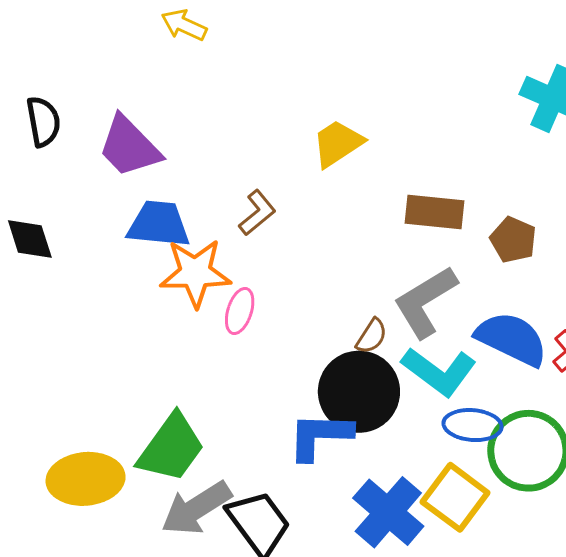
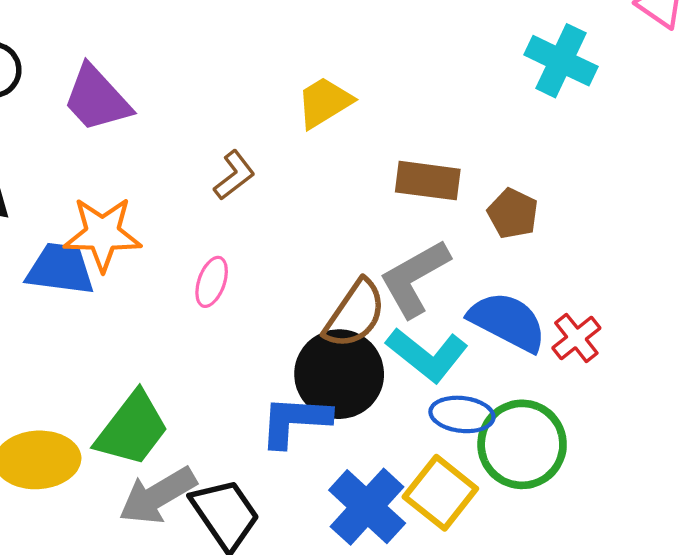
blue trapezoid: (159, 224) -> (60, 269), moved
orange star: (195, 273) -> (103, 234), moved
brown semicircle: (372, 336) -> (355, 314), size x1.8

